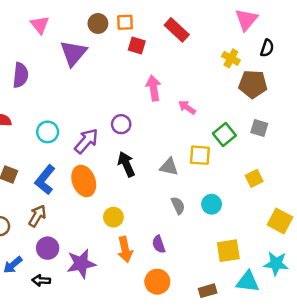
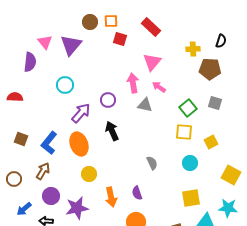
pink triangle: (246, 20) -> (152, 62), moved
pink triangle: (40, 25) -> (45, 42), moved
yellow cross: (231, 58) -> (193, 49), turned -32
pink arrow: (153, 88) -> (133, 83), moved
cyan circle: (48, 132) -> (65, 85), moved
yellow square: (200, 155) -> (184, 132), moved
gray triangle: (169, 167) -> (145, 105), moved
cyan circle: (212, 204) -> (190, 163), moved
yellow circle: (113, 217) -> (89, 174), moved

